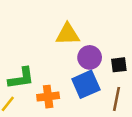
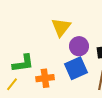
yellow triangle: (68, 34) -> (61, 27), turned -50

